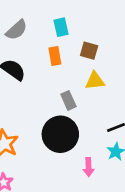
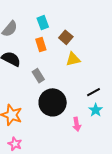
brown square: (89, 51) -> (66, 37), turned 32
gray rectangle: (68, 100) -> (38, 76), moved

